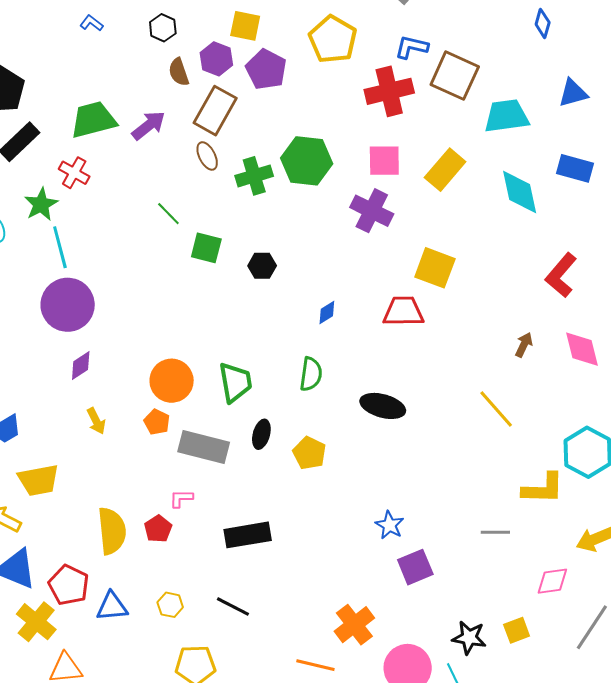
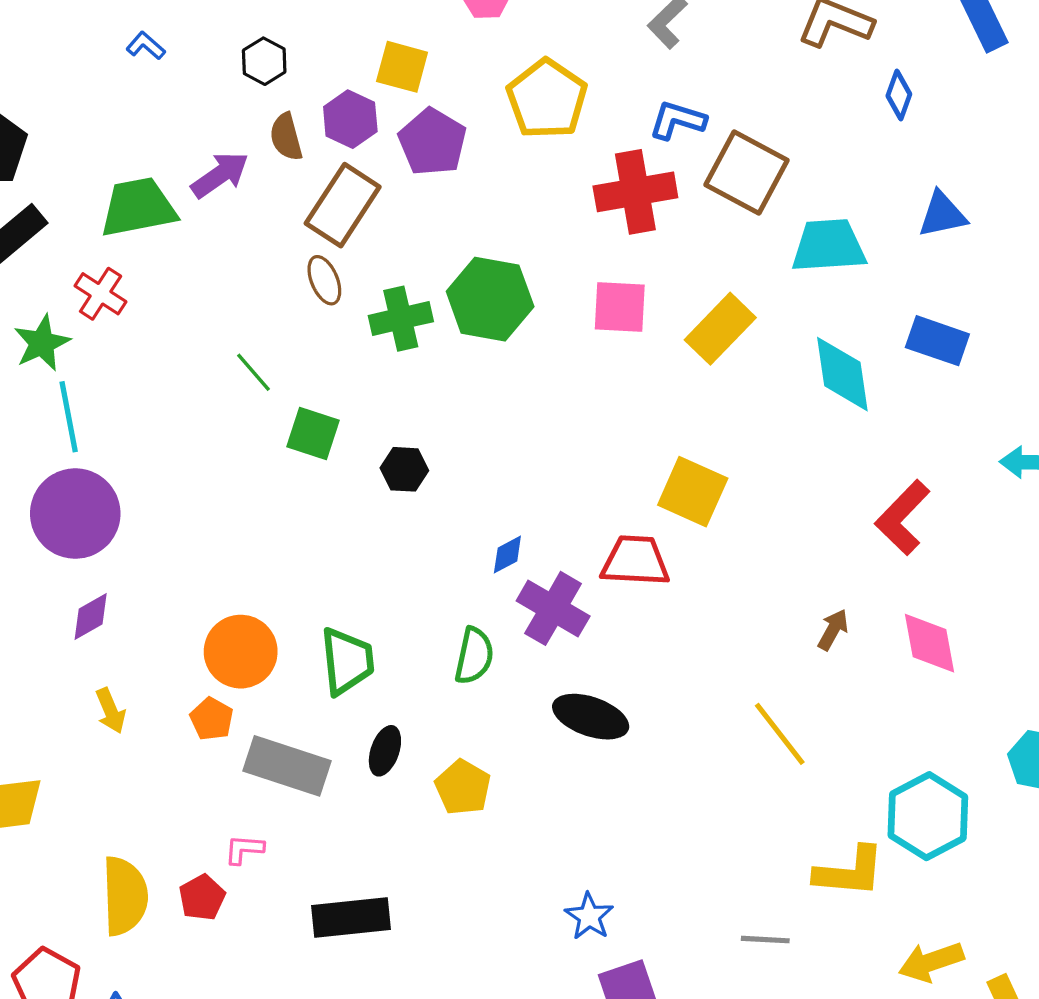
purple arrow: (149, 125) -> (220, 175), moved
purple cross: (372, 211) -> (553, 608), moved

